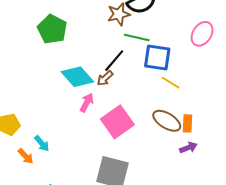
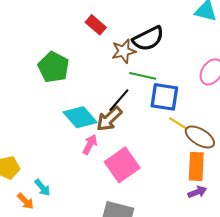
brown arrow: (105, 78) -> (109, 119), size x1.5
brown ellipse: (167, 121) -> (200, 137), moved
orange rectangle: (187, 123) -> (196, 166), size x1.5

